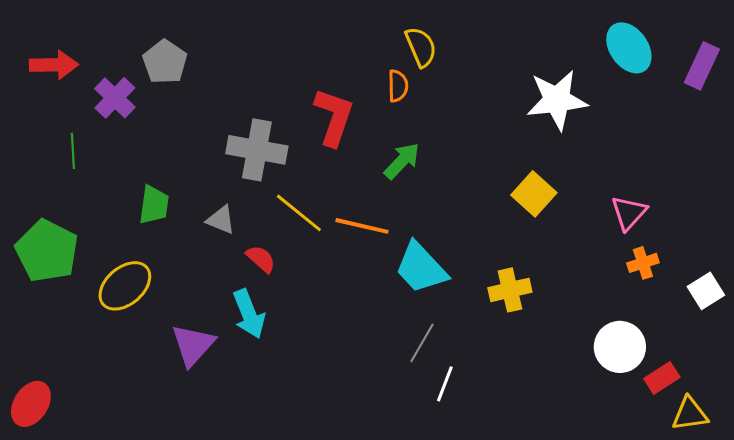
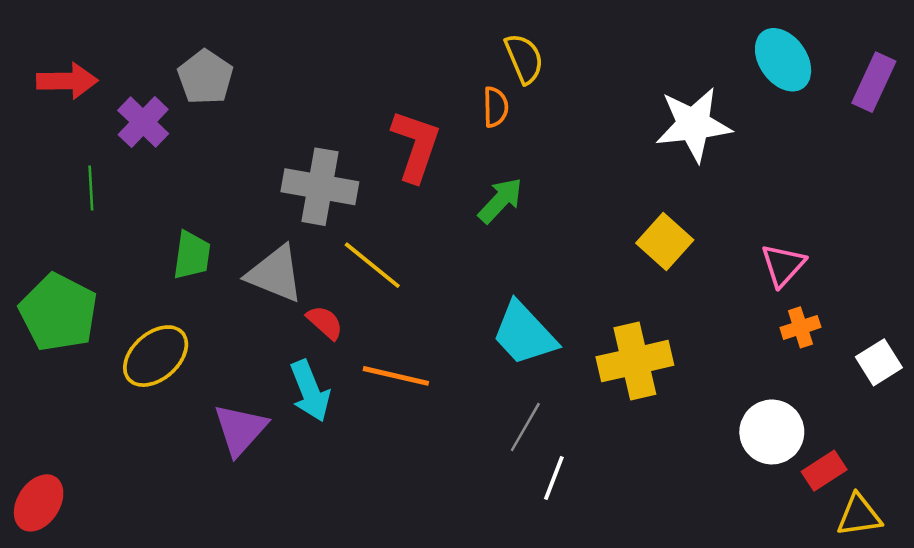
gray triangle: (221, 220) -> (275, 274), size x1.6
orange line: (362, 226) -> (396, 376), moved
yellow cross: (510, 290) -> (635, 361), size x1.4

